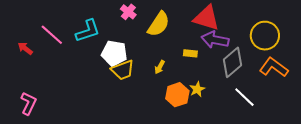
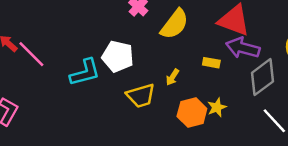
cyan L-shape: (88, 31) -> (85, 72), moved
pink line: (52, 35) -> (31, 54), moved
yellow trapezoid: (123, 70) -> (141, 96), moved

